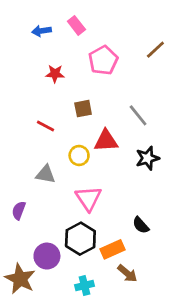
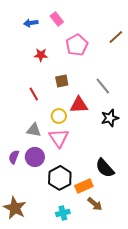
red line: (46, 126) -> (34, 94), turned 32
pink triangle: (88, 198) -> (59, 138), moved
black semicircle: (141, 225) -> (105, 168), size x1.5
purple circle: (47, 256) -> (35, 157), moved

